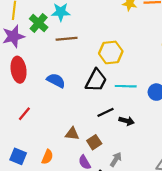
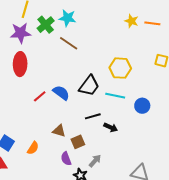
brown line: (67, 39) -> (69, 43), turned 30
yellow hexagon: (111, 52) -> (120, 68), moved
blue semicircle: (56, 81) -> (61, 93), moved
red line: (24, 114) -> (40, 96), moved

